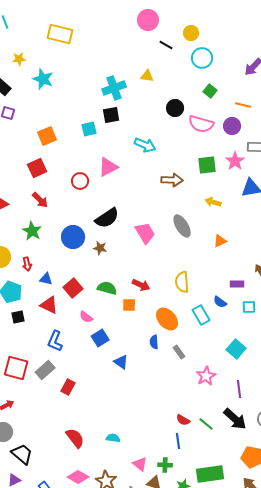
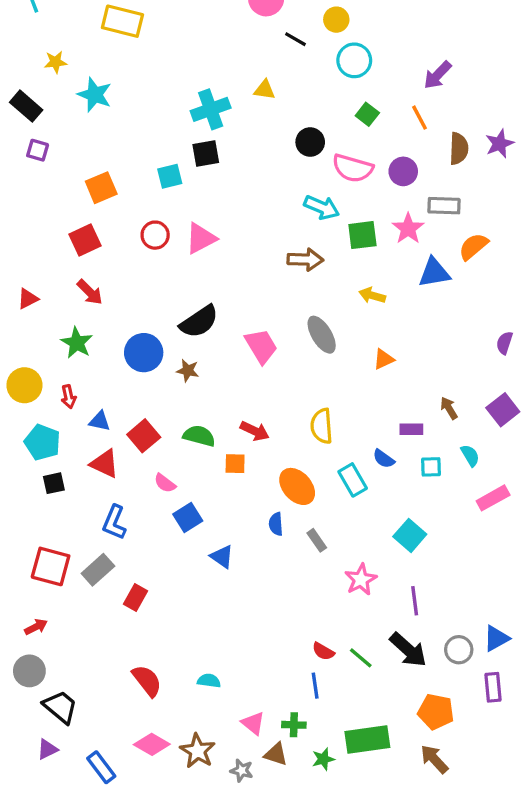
orange line: (243, 105) -> (420, 118), moved, turned 49
cyan arrow: (145, 145) -> (322, 207), moved
red circle: (80, 181) -> (155, 235), moved

